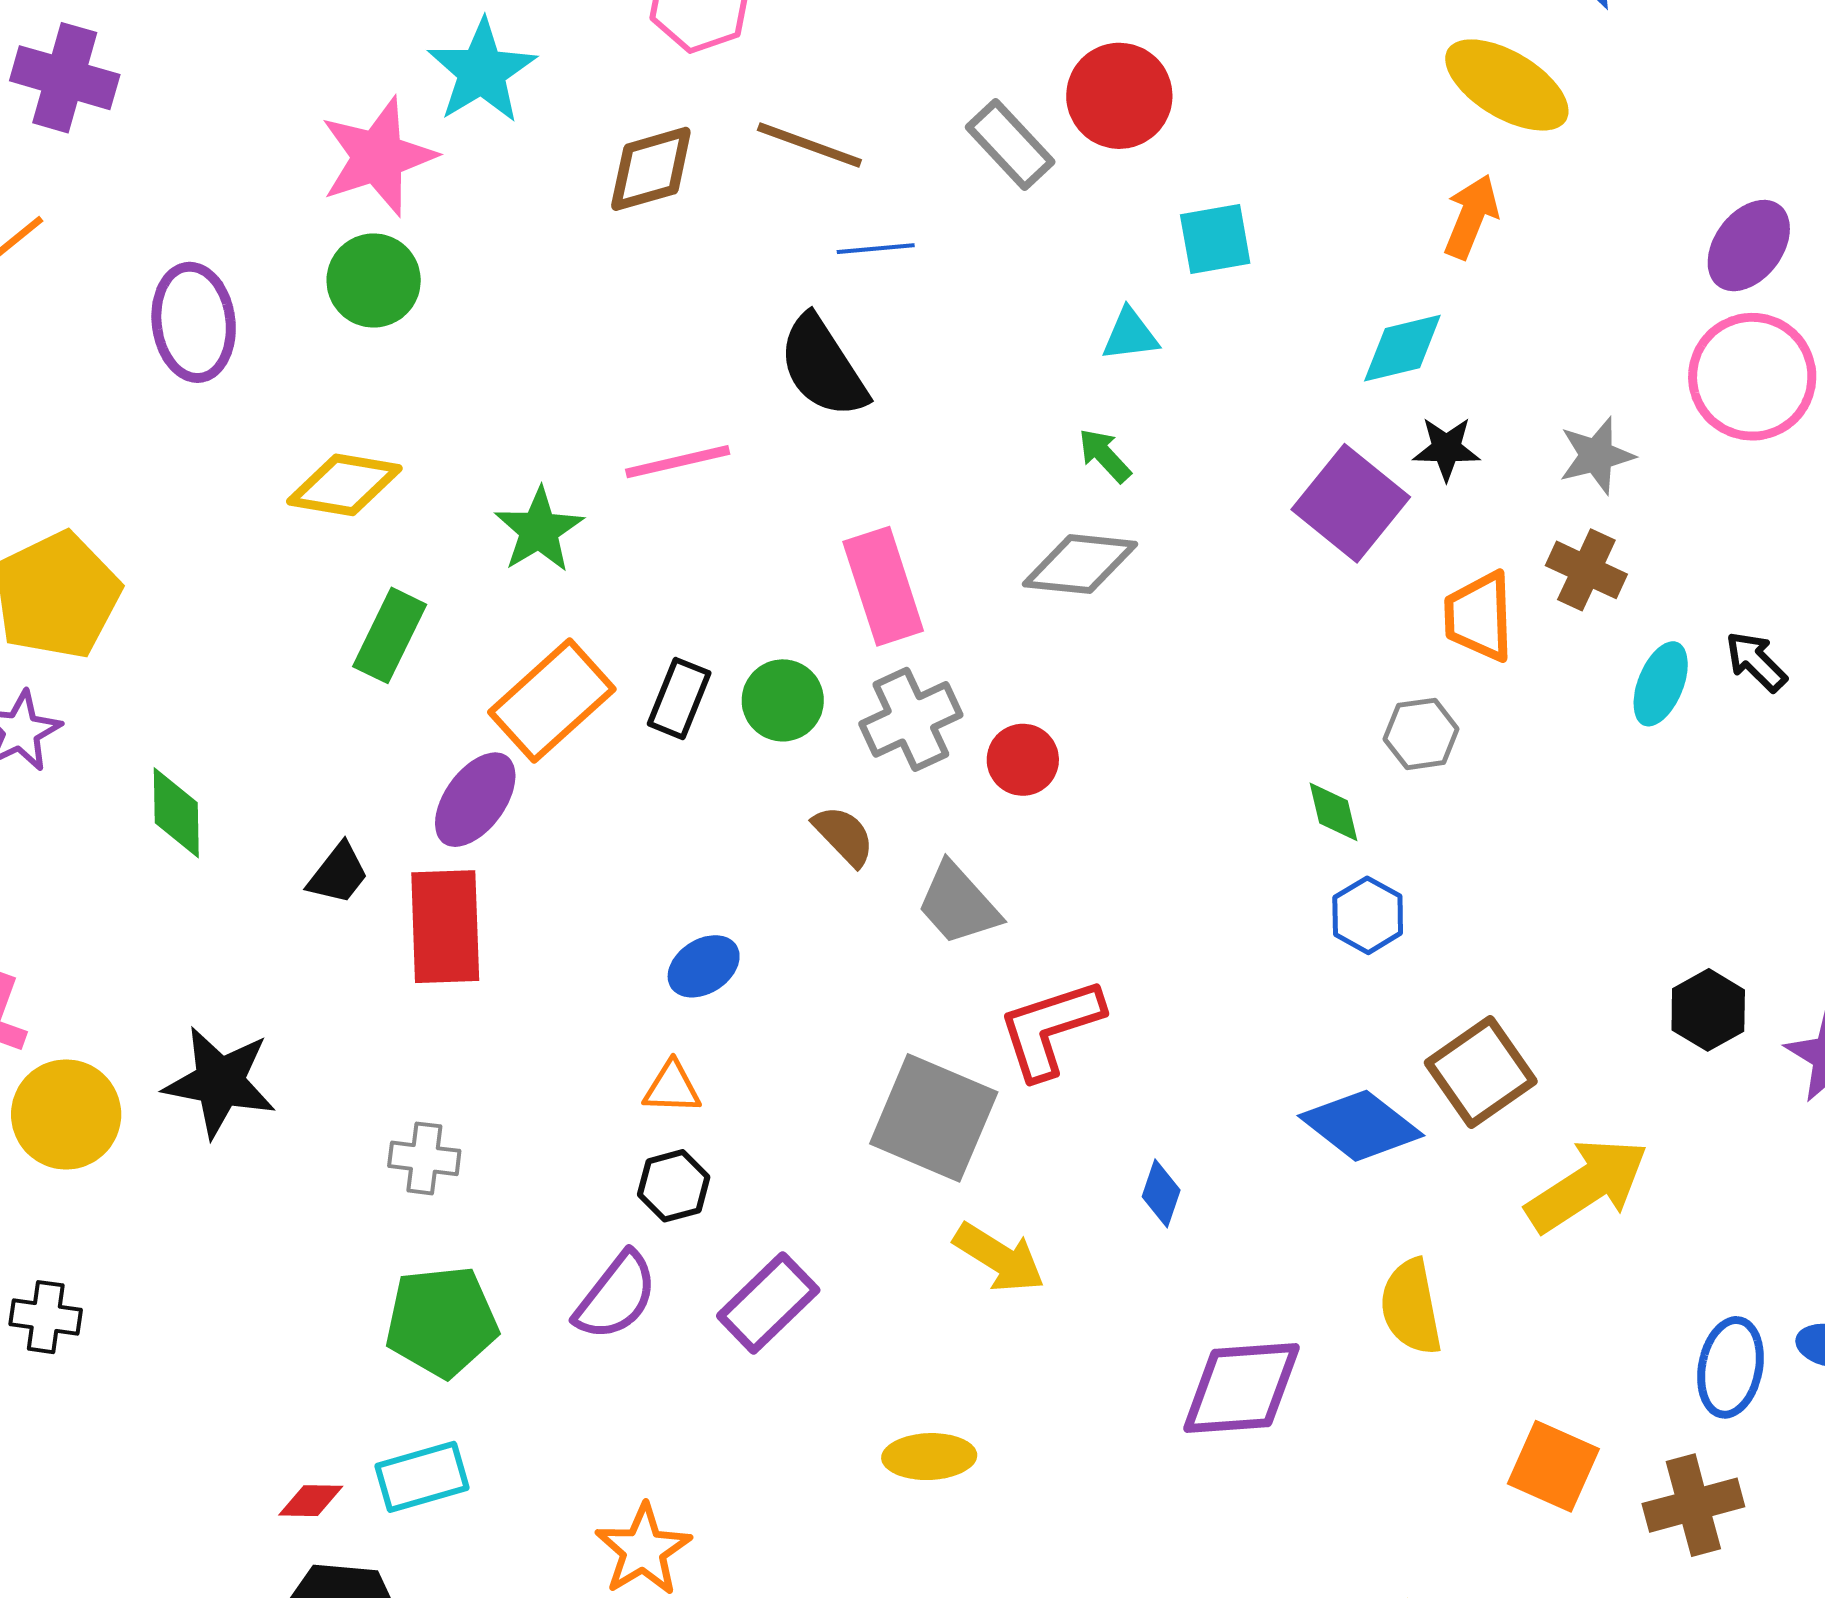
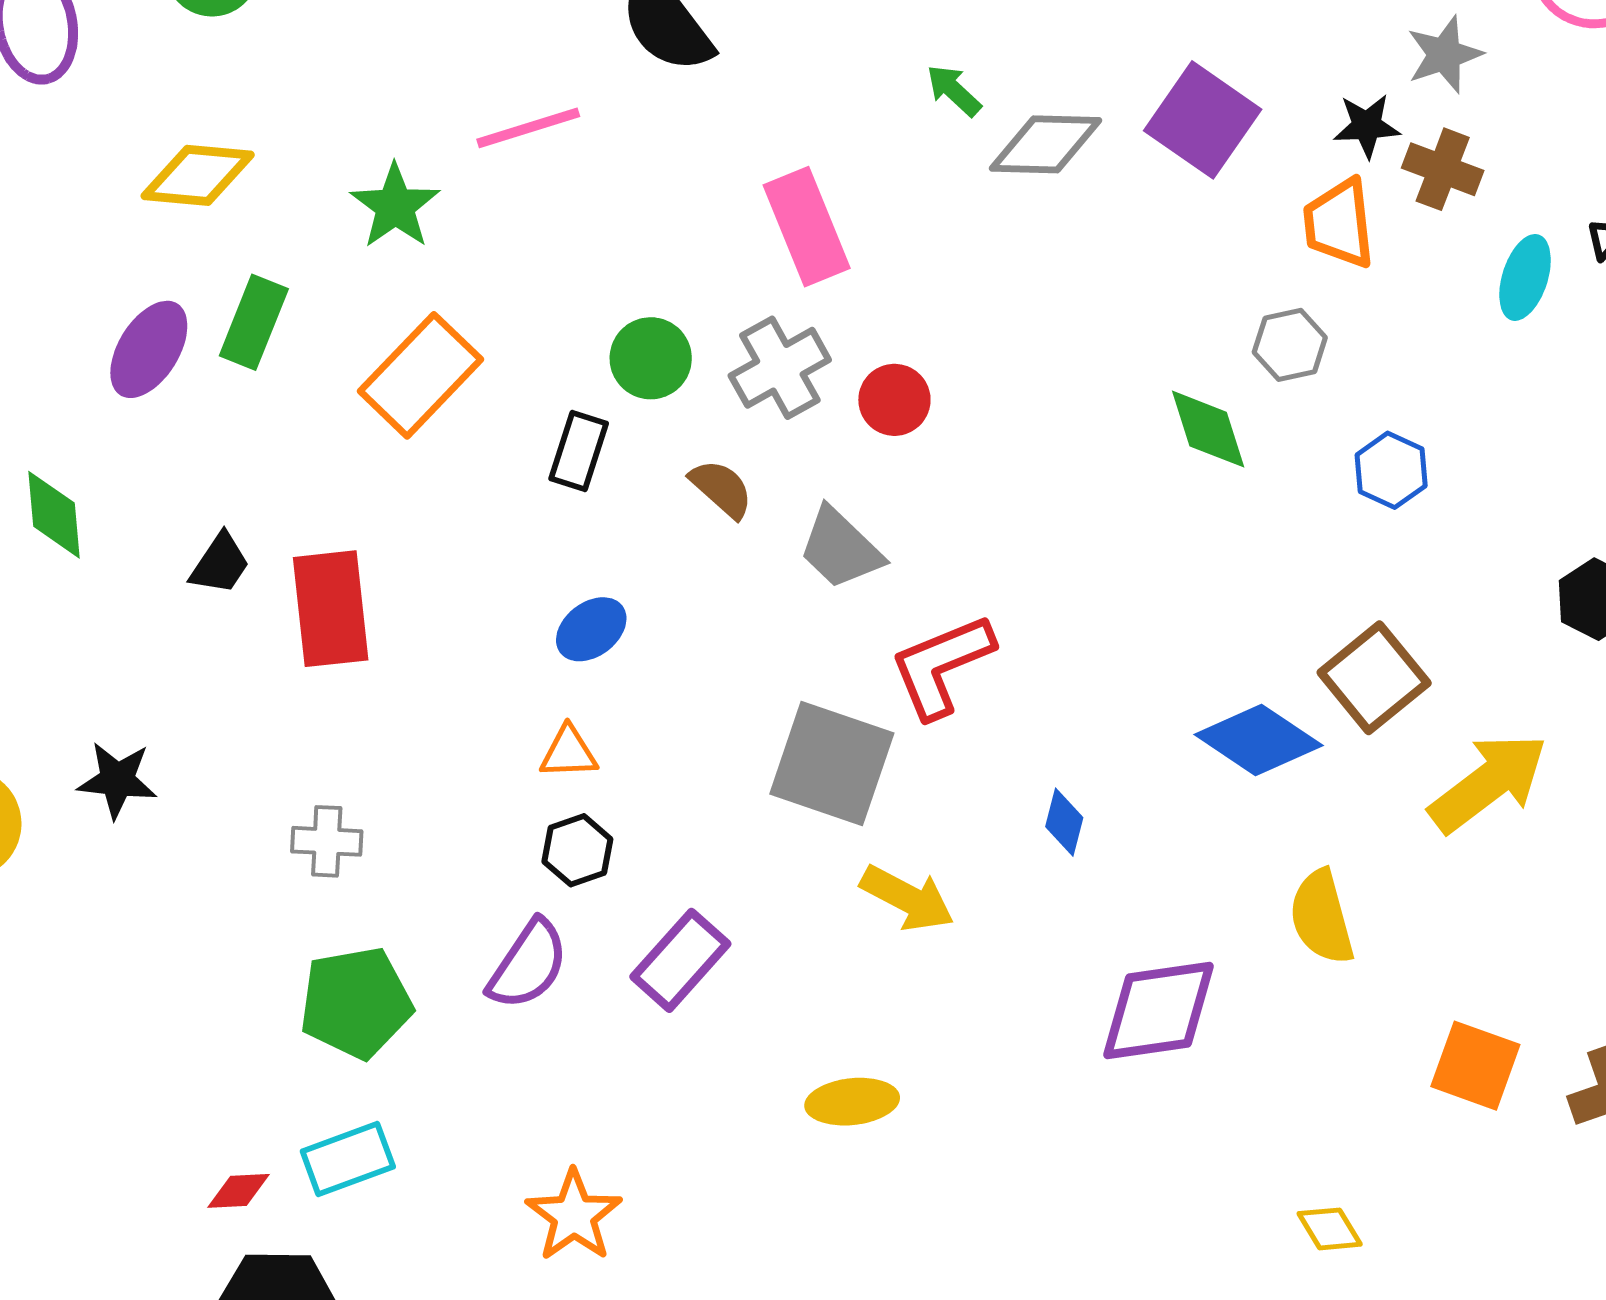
black star: (1446, 449) -> (1367, 126), moved
gray diamond: (1080, 564) -> (1046, 144), moved
pink rectangle: (883, 586) -> (807, 227), moved
black rectangle: (679, 698) -> (579, 451), moved
purple ellipse: (475, 800) -> (149, 349), moved
green diamond: (1334, 812) -> (1208, 429), size x1.4
blue hexagon: (1368, 915) -> (1391, 470), moved
black star: (220, 1082) -> (117, 780), size x0.7

